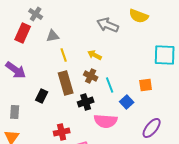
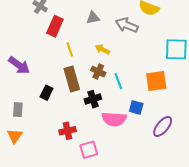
gray arrow: (108, 25) -> (127, 25), moved
red rectangle: (23, 33) -> (55, 26), moved
gray triangle: (53, 36) -> (93, 18), moved
orange square: (146, 85) -> (156, 81), size x1.5
blue square: (127, 102) -> (136, 107), moved, turned -32

